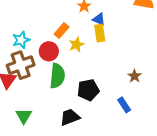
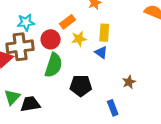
blue triangle: (99, 19) -> (101, 52), moved
black trapezoid: (70, 117) -> (30, 104), moved

